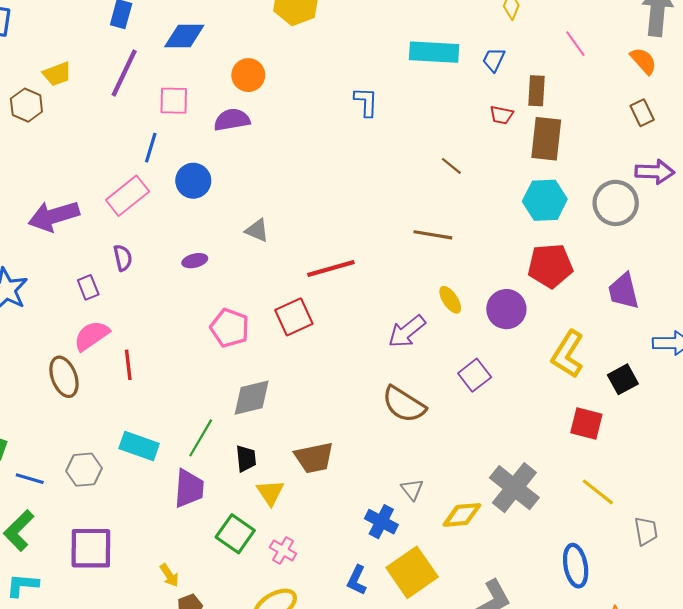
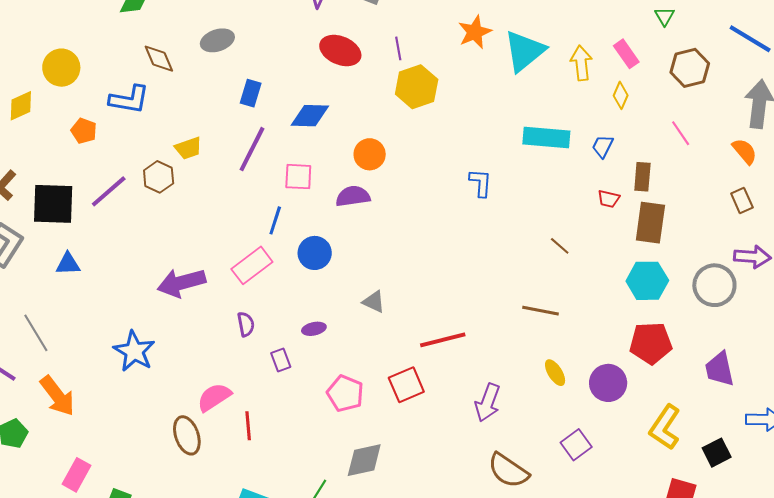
purple rectangle: (88, 287) -> (281, 360), moved
purple arrow: (407, 331) -> (488, 403), moved, turned -33

